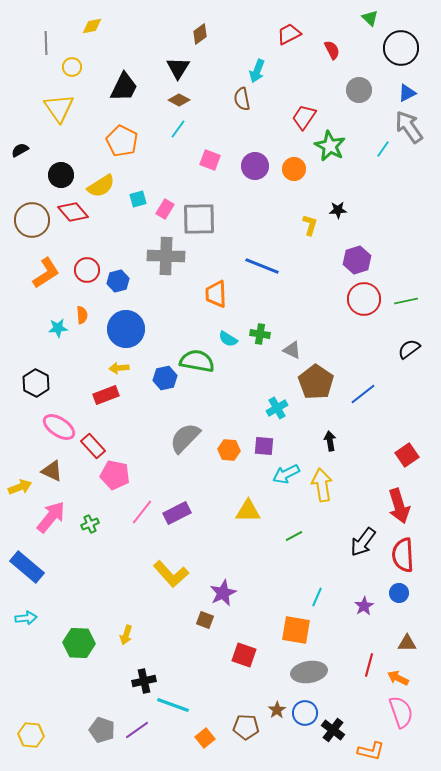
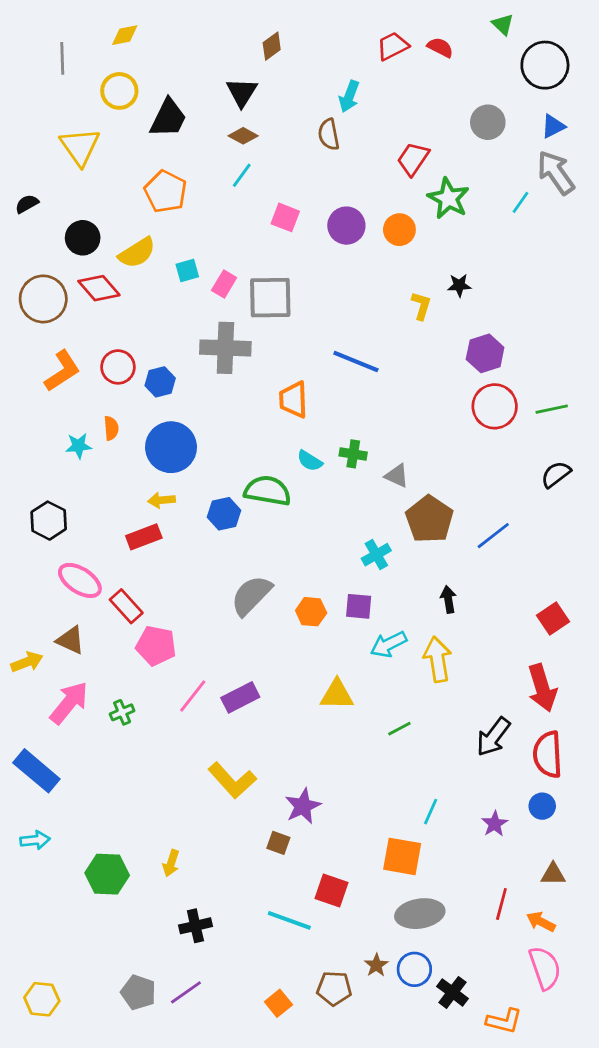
red semicircle: (332, 50) -> (440, 47), moved, turned -36
yellow circle: (72, 67) -> (119, 91), moved, size x1.4
cyan line: (173, 705) -> (289, 920), moved

